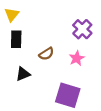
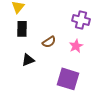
purple cross: (82, 29) -> (81, 20), turned -30

